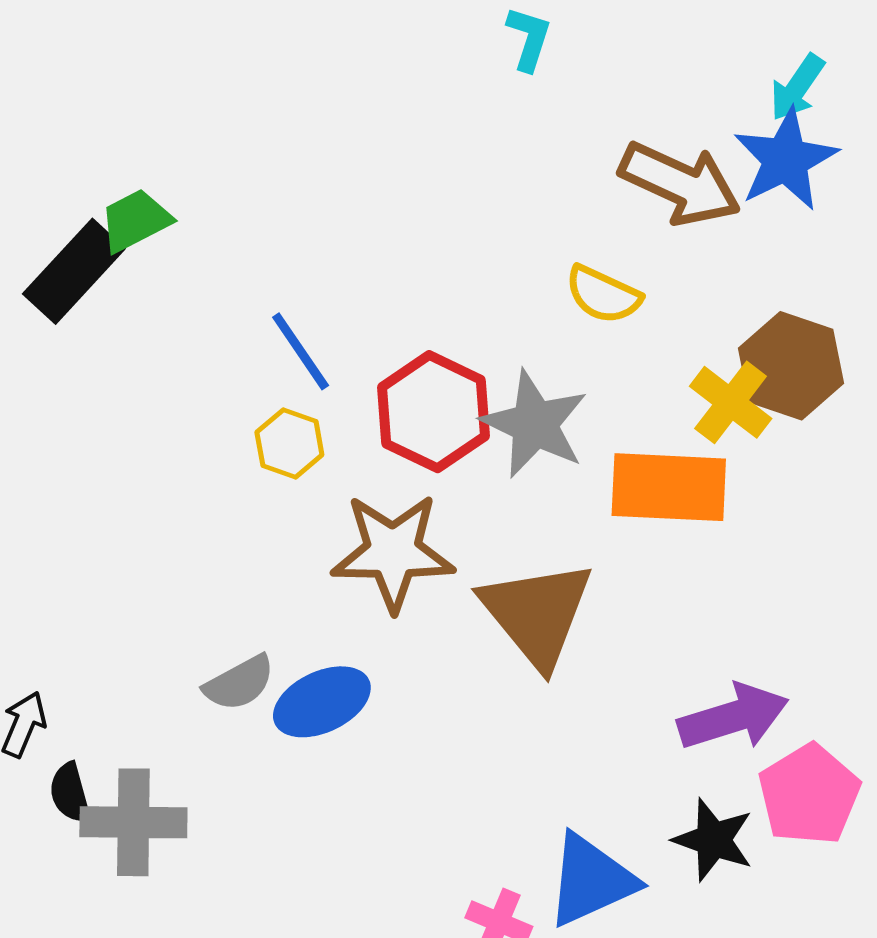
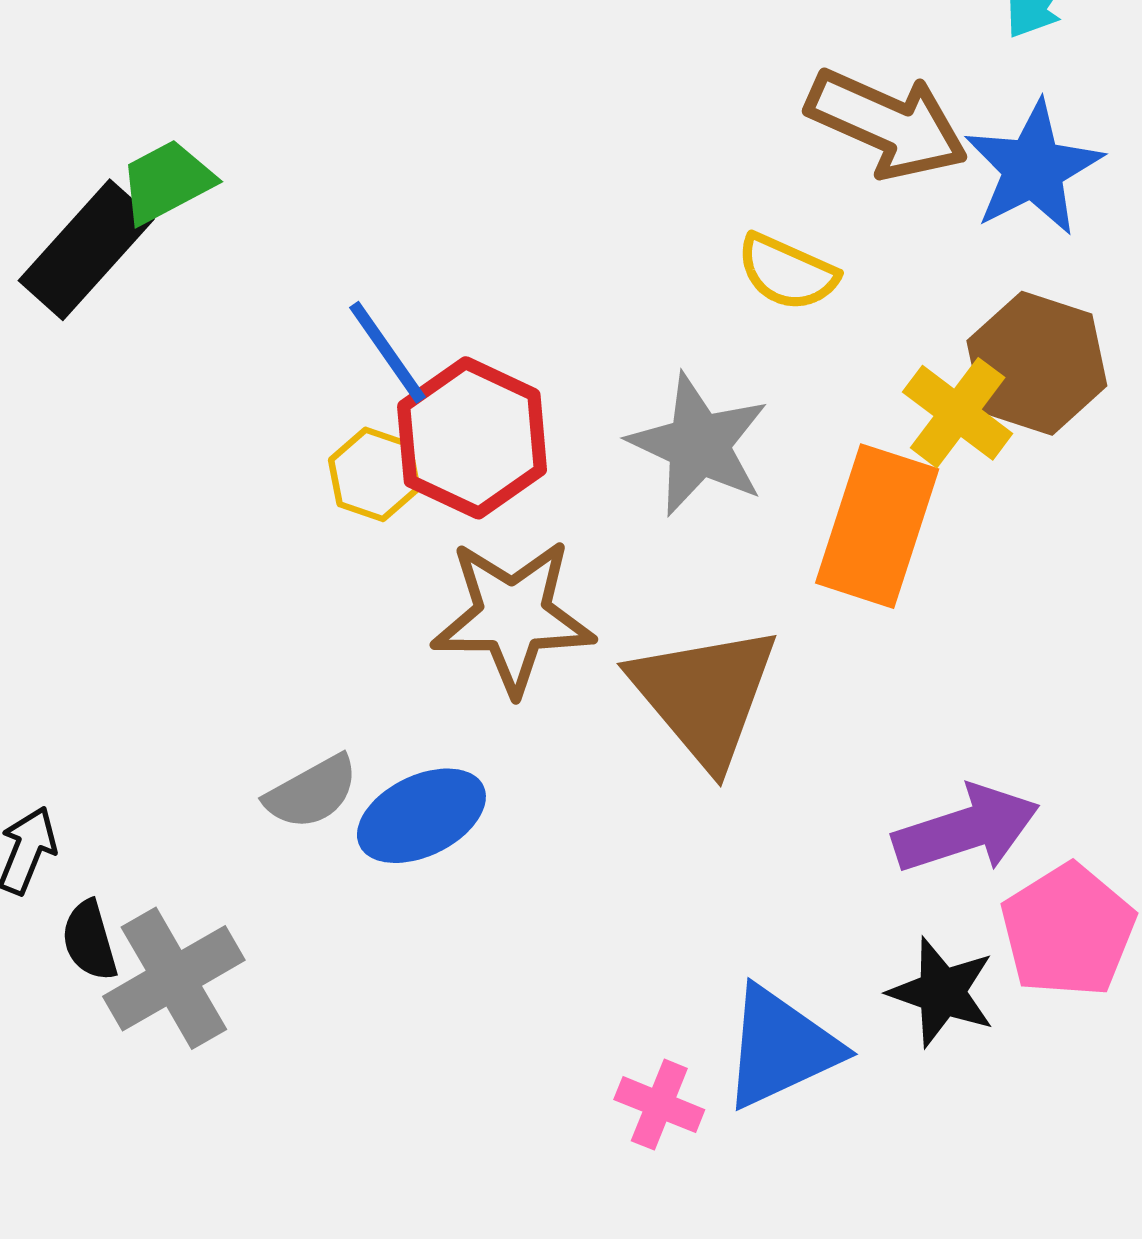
blue star: (786, 160) -> (1033, 168), moved
red hexagon: (433, 412) -> (472, 438), moved
orange rectangle: (669, 487) -> (877, 526), turned -74
gray cross: (133, 822) -> (174, 978), turned -30

